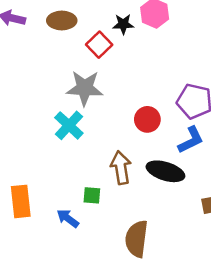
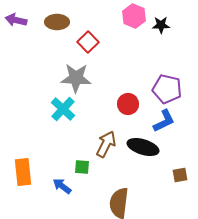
black star: (123, 24) -> (161, 25), moved
brown arrow: (121, 168) -> (106, 144), turned 36

